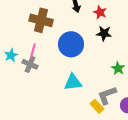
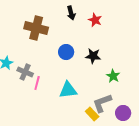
black star: (104, 33) -> (93, 56), moved
blue circle: (71, 44) -> (66, 52), size x0.6
pink line: (33, 50) -> (37, 83), moved

